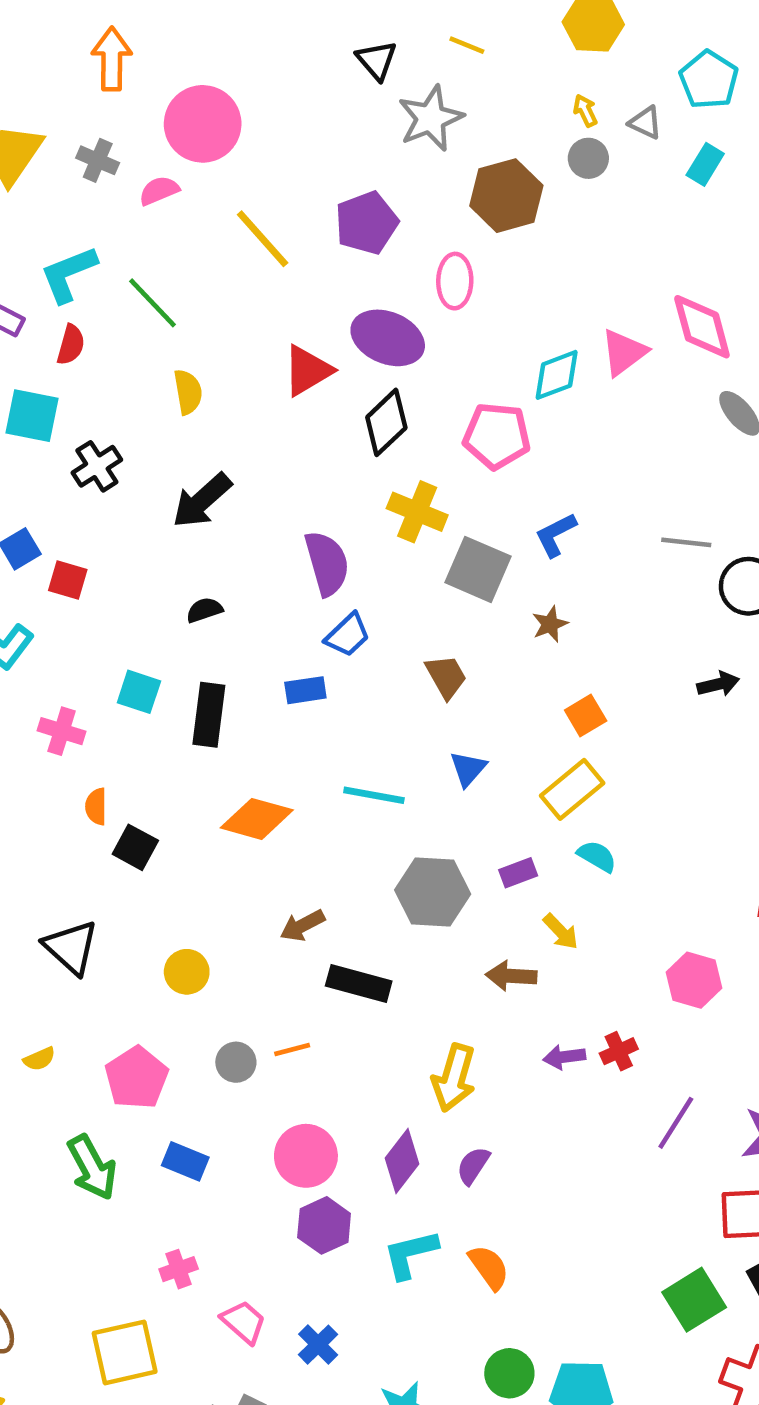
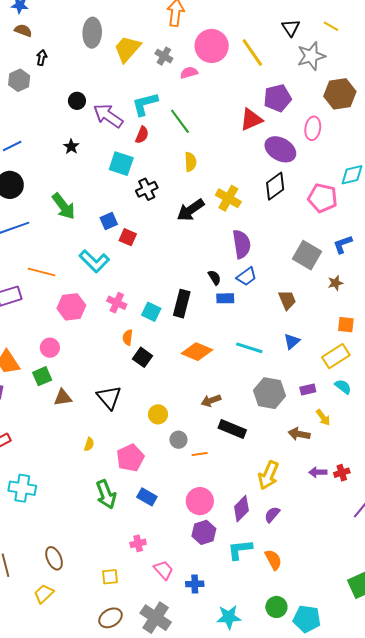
yellow line: (263, 239) -> (252, 52), moved
red triangle: (308, 370) -> (251, 120), moved
yellow cross: (417, 512) -> (228, 198), moved
black semicircle: (204, 610) -> (214, 278), moved, turned 70
cyan square: (139, 692) -> (151, 312), moved
orange square: (586, 715) -> (346, 325), turned 30
yellow semicircle: (39, 1059) -> (89, 444), turned -56
gray circle: (236, 1062) -> (178, 440), moved
blue cross: (318, 1345) -> (195, 584), turned 36
yellow square: (125, 1352) -> (110, 577), size x0.6

